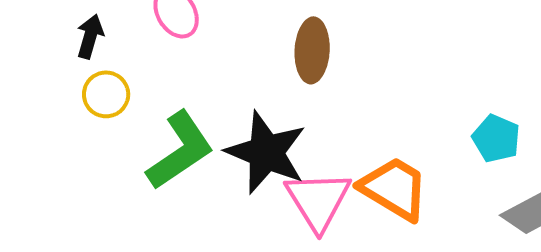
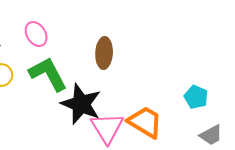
green L-shape: (180, 150) -> (48, 74), moved, turned -84

